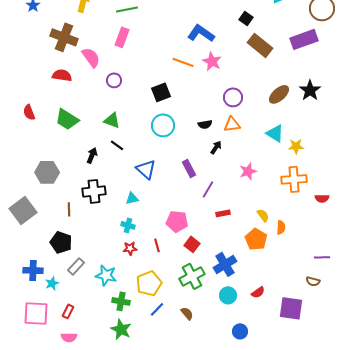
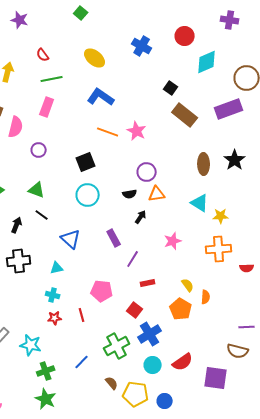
blue L-shape: (201, 33) -> (101, 97), moved
pink semicircle: (91, 57) -> (16, 127), turned 50
brown ellipse: (279, 94) -> (204, 164), turned -50
purple circle: (233, 97) -> (147, 172), moved
red square: (192, 244) -> (135, 310), moved
brown semicircle: (313, 281) -> (238, 351), size x1.5
yellow pentagon: (149, 283) -> (136, 394), moved, turned 30
red semicircle: (258, 292) -> (183, 362), size x1.5
green cross: (121, 301) -> (46, 371), turned -30
blue line: (157, 309) -> (82, 362), moved

